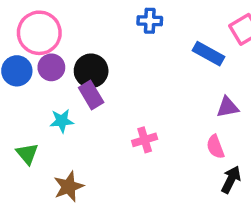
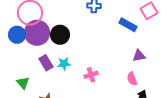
purple circle: (51, 67) -> (37, 33), size x1.6
purple rectangle: (91, 95) -> (46, 63), moved
cyan star: (62, 121) -> (64, 64), moved

